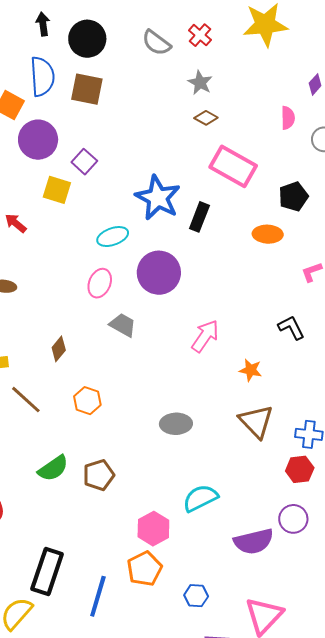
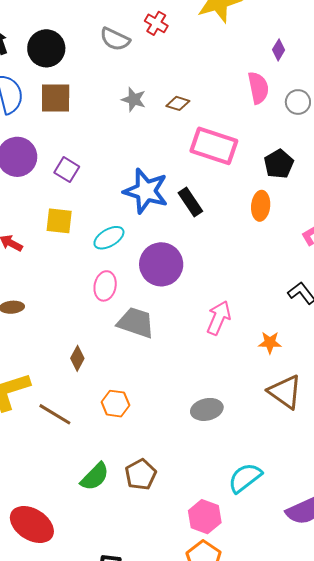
gray star: (200, 83) -> (134, 99), moved
pink semicircle: (288, 118) -> (258, 88), size x1.4
yellow square: (57, 190) -> (59, 221), moved
black rectangle: (199, 217) -> (190, 202), turned -44
orange ellipse: (268, 234) -> (261, 206), turned -76
gray trapezoid: (123, 325) -> (136, 323), size x1.4

